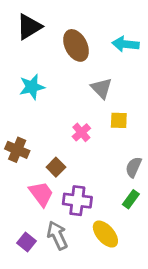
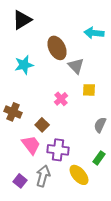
brown ellipse: (76, 45) -> (57, 48), moved
green rectangle: (131, 199) -> (99, 158), moved
gray arrow: (57, 235) -> (43, 176), turned 40

